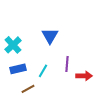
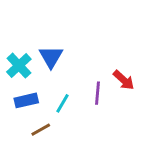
blue triangle: (50, 36) -> (51, 57), moved
red arrow: (84, 76) -> (124, 80), moved, turned 42

